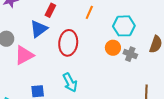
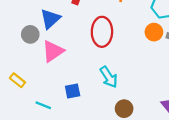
blue triangle: (39, 29) -> (50, 19), moved

